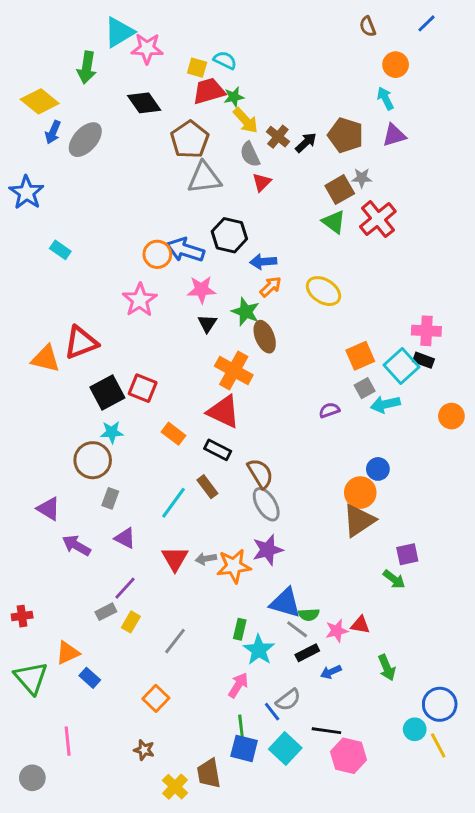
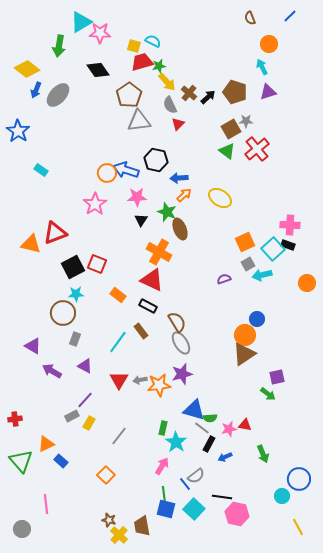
black rectangle: (307, 653) -> (209, 444), turned -35
yellow line: (438, 745) -> (298, 527), moved
brown star: (144, 750) -> (109, 520), moved

